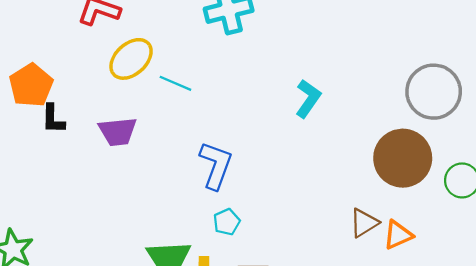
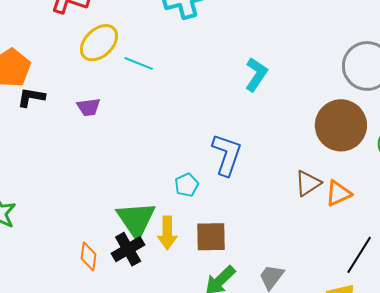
black L-shape: (53, 119) -> (31, 97), turned 100
purple trapezoid: (118, 132) -> (89, 107), size x0.7
blue L-shape: (216, 165) -> (227, 155), moved

